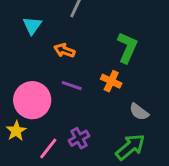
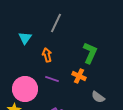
orange arrow: (64, 50) -> (47, 55), turned 56

